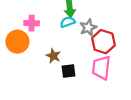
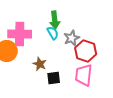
cyan semicircle: (68, 22) -> (53, 33), turned 80
pink cross: (32, 23) -> (20, 34), size x1.6

